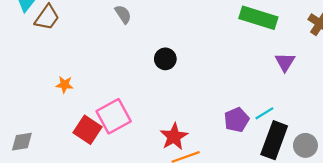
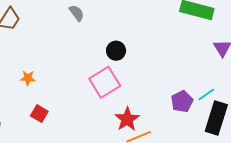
pink square: (114, 116) -> (105, 82), moved
red square: (87, 130) -> (39, 114), moved, size x0.7

